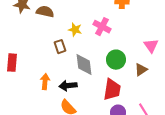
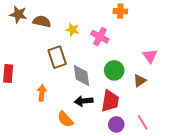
yellow star: (75, 30) -> (72, 30), moved
brown rectangle: (60, 47) -> (57, 57), size x1.5
black arrow: (68, 86) -> (84, 101), moved

